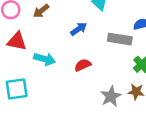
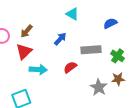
gray rectangle: (120, 39) -> (91, 50), moved
red triangle: (17, 41) -> (24, 51), moved, turned -42

